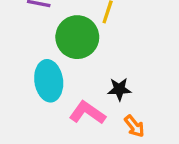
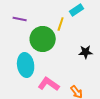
black star: (119, 89) -> (86, 52), moved

